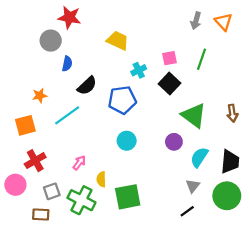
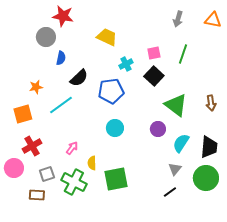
orange triangle: (223, 22) -> (213, 20), moved, turned -36

